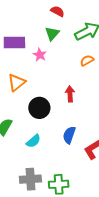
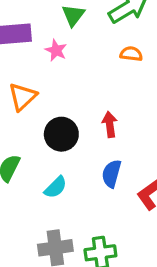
orange semicircle: (87, 60) -> (131, 54), turned 40
red arrow: (70, 94) -> (110, 124), moved

